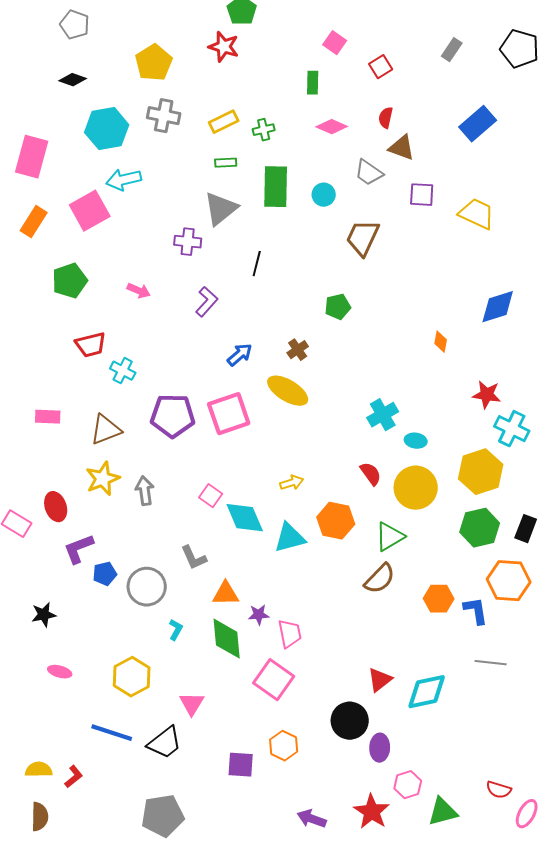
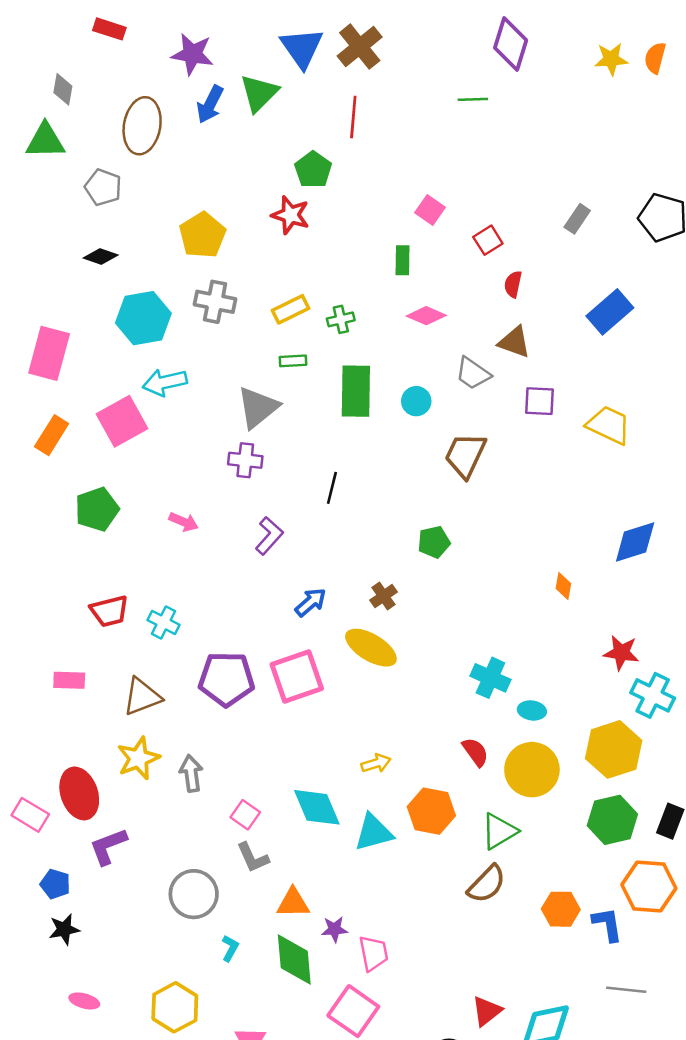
red semicircle: (386, 118) -> (513, 284), moved
gray triangle: (221, 209) -> (258, 407), moved
red trapezoid: (91, 345) -> (109, 611), moved
cyan cross: (383, 415) -> (490, 678), turned -36
pink square: (211, 496) -> (245, 815), moved
red ellipse: (56, 507) -> (79, 793), size x1.4
blue pentagon: (105, 574) -> (55, 884), moved, turned 30

